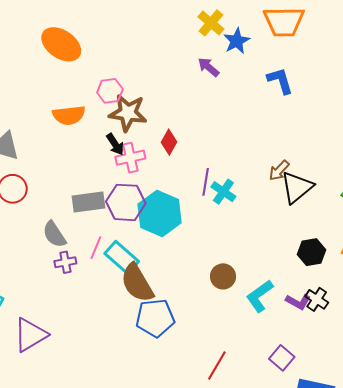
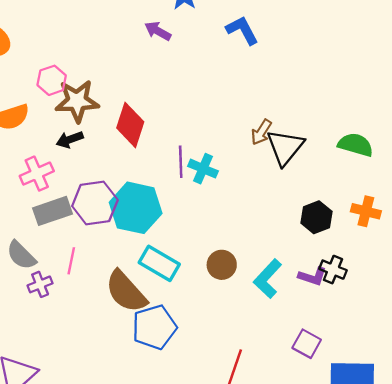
red diamond: (169, 142) -> (130, 125), size x1.5
black arrow: (115, 144) -> (70, 140), turned 115
pink cross: (130, 158) -> (37, 174), moved
cyan rectangle: (122, 257) -> (159, 263), moved

